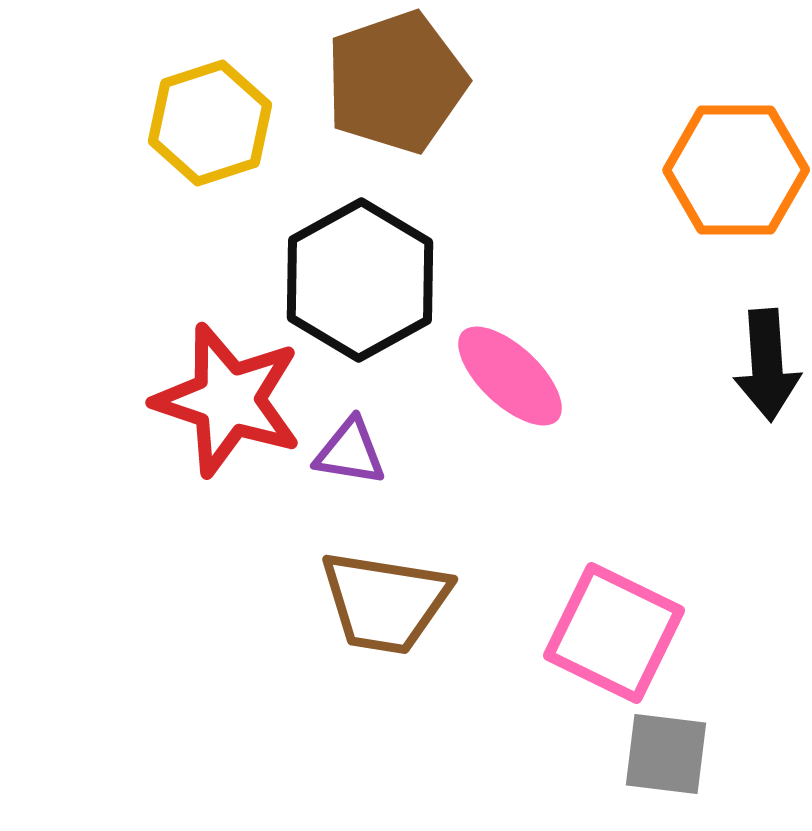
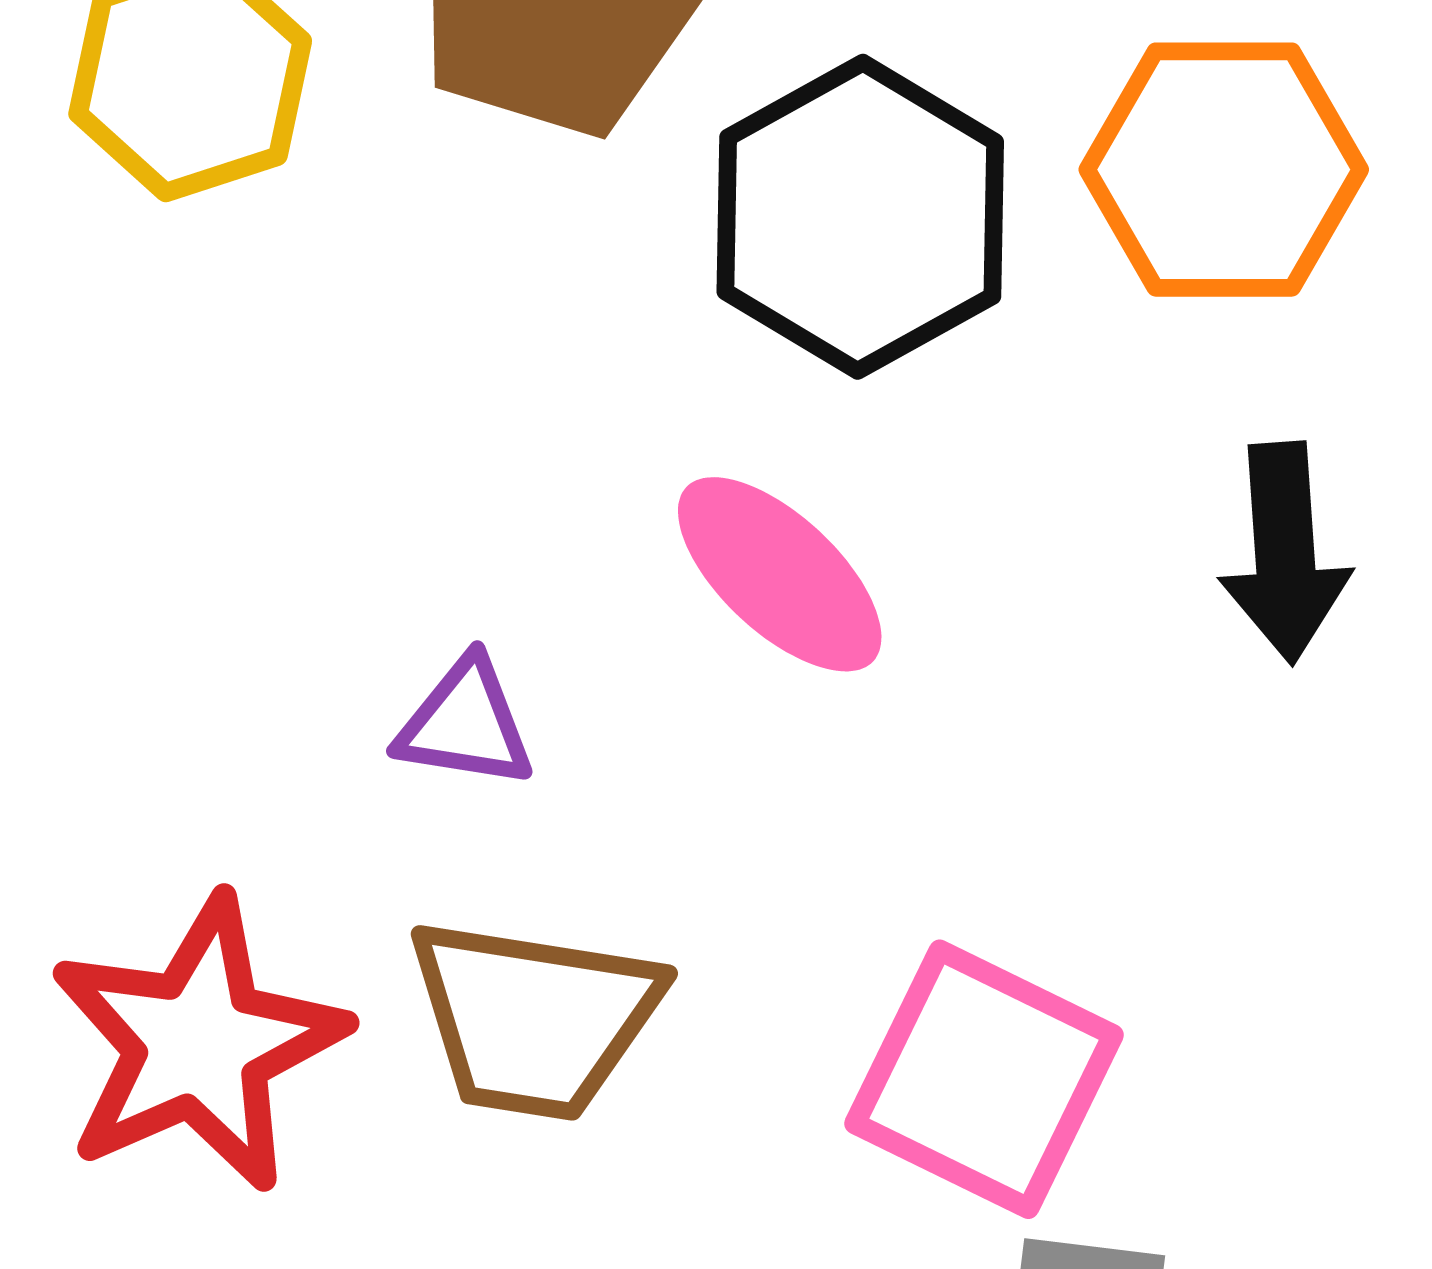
black hexagon: (360, 280) -> (860, 217), moved
red star: (228, 400) -> (198, 1044), moved, turned 30

